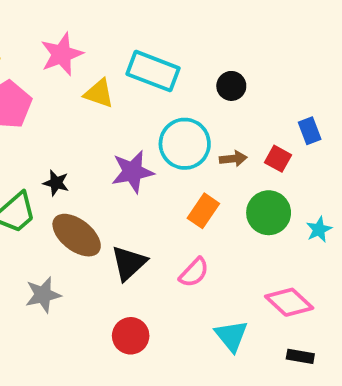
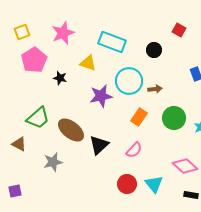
yellow triangle: (99, 93) -> (88, 63), moved
red square: (278, 159) -> (179, 30), moved
black star: (56, 183) -> (60, 78), moved
red circle: (131, 336) -> (127, 184), moved

